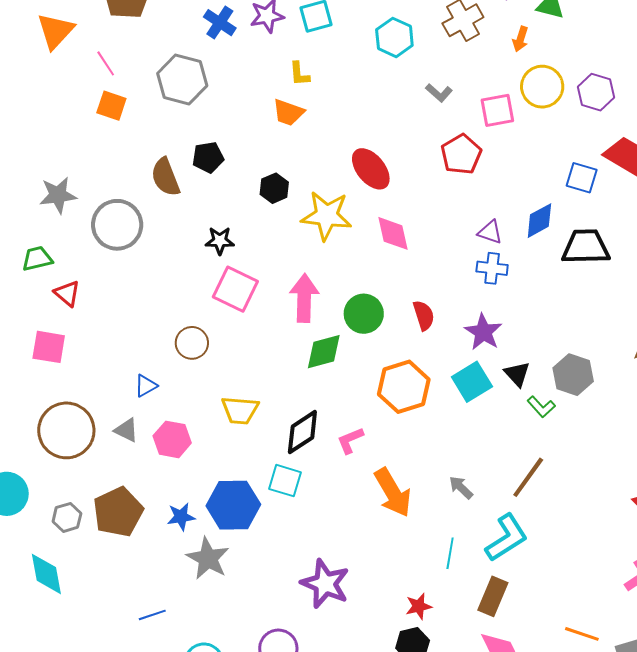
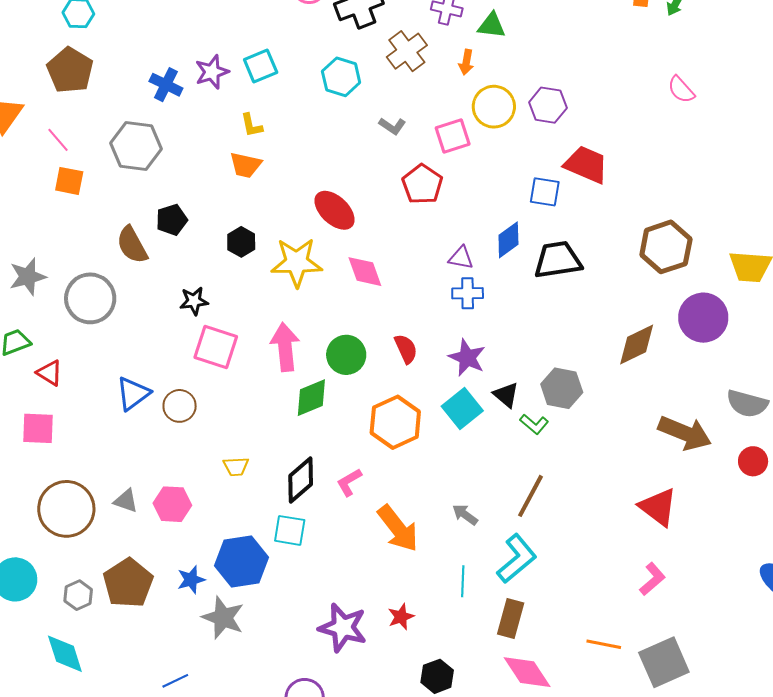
blue triangle: (146, 386) -> (133, 394), moved, size x1.5
yellow trapezoid: (240, 410) -> (236, 467), size x0.7
red star: (419, 606) -> (401, 617), moved

